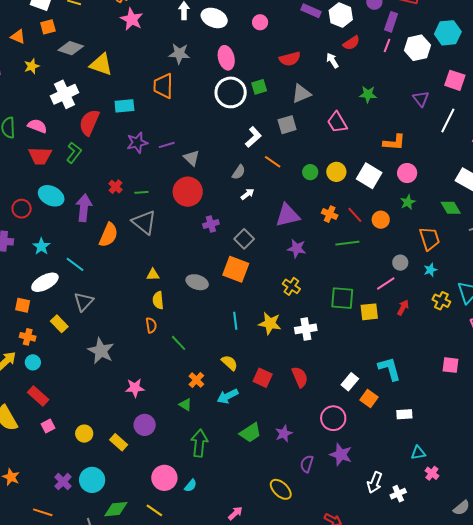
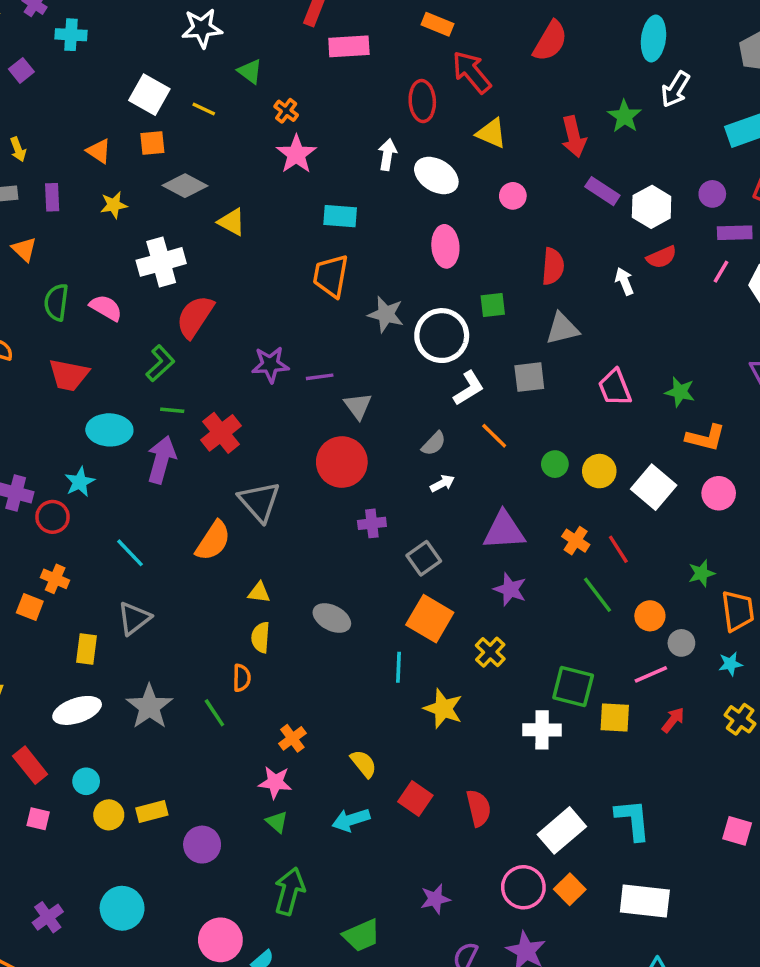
purple rectangle: (391, 22) -> (735, 233), turned 60
gray star: (179, 54) -> (386, 314), moved
red semicircle: (290, 59) -> (553, 266), turned -80
yellow triangle: (101, 65) -> (232, 222), size x0.7
white circle: (231, 92) -> (442, 336), moved
green star: (368, 94) -> (680, 392), moved
cyan rectangle: (124, 106) -> (340, 216), moved
red trapezoid: (40, 156) -> (69, 375), moved
red cross: (116, 187) -> (221, 433), size x1.6
green line: (141, 192) -> (172, 410), moved
cyan ellipse: (51, 196) -> (109, 430), turned -35
green star: (408, 202) -> (702, 573), moved
red circle: (22, 209) -> (53, 517), moved
orange circle: (381, 220) -> (650, 616), moved
orange semicircle: (108, 235) -> (213, 541), moved
green line: (347, 243) -> (598, 595), turned 50
cyan star: (41, 246) -> (80, 482), moved
orange square: (236, 269) -> (430, 619), moved
white ellipse: (45, 282) -> (77, 710), moved
cyan line: (235, 321) -> (399, 667), moved
yellow rectangle: (59, 324) -> (87, 649), turned 42
white cross: (306, 329) -> (542, 730), moved
orange cross: (28, 337) -> (55, 579), moved
green line: (179, 343) -> (214, 713), moved
cyan circle: (33, 362) -> (86, 781), moved
orange cross: (196, 380) -> (292, 738), moved
white rectangle: (350, 382) -> (562, 830), size x1.5
pink star: (135, 388) -> (275, 782), moved
orange square: (369, 399) -> (570, 889), moved
white rectangle: (404, 414) -> (645, 901), size x1.8
pink square: (48, 426) -> (38, 819), turned 32
green trapezoid: (250, 433) -> (362, 935), moved
yellow circle: (84, 434) -> (109, 815), moved
yellow rectangle: (119, 442) -> (152, 812), moved, turned -66
cyan circle: (92, 480) -> (122, 908), moved

